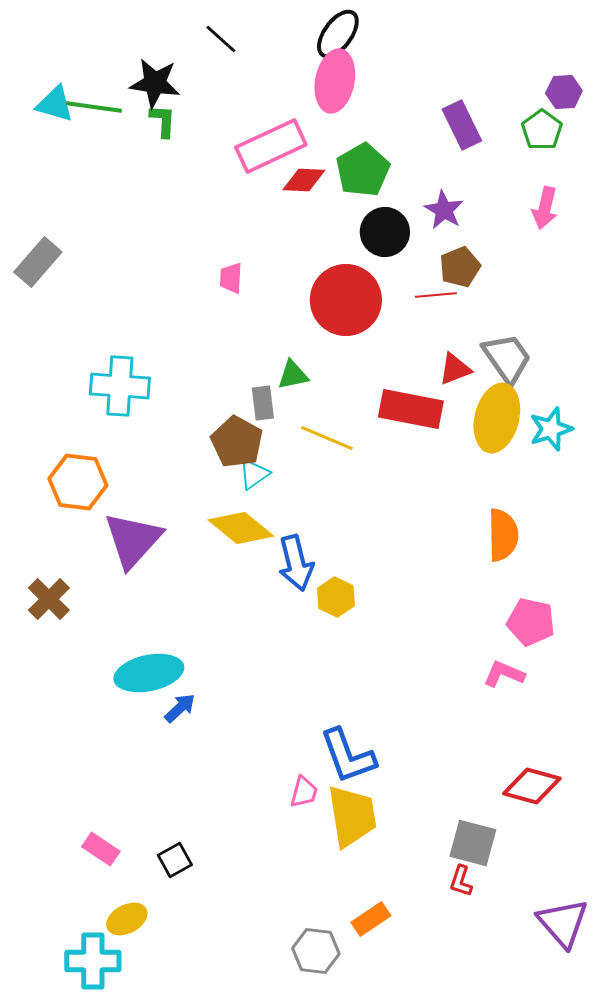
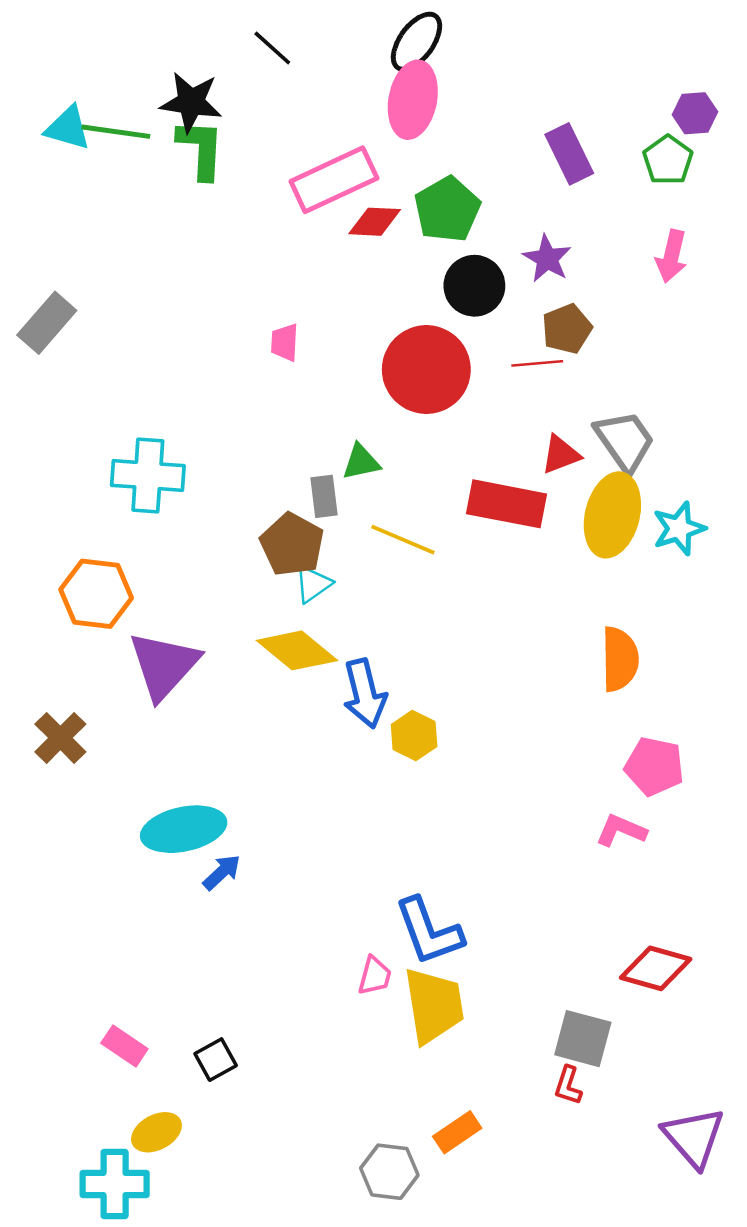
green L-shape: (163, 121) -> (201, 149), size x1.5

